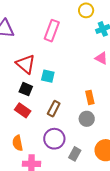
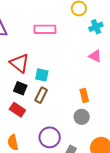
pink rectangle: (52, 31) -> (45, 29), turned 70
brown rectangle: (54, 109) -> (41, 95), moved

